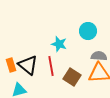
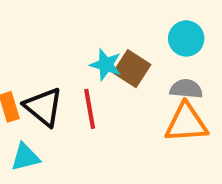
cyan circle: (88, 31) -> (186, 38), moved
brown square: (72, 77) -> (132, 69), moved

